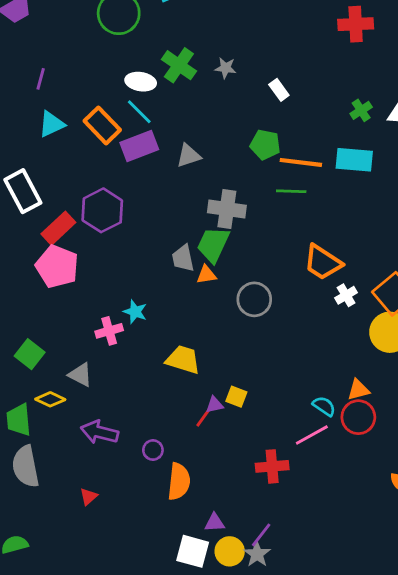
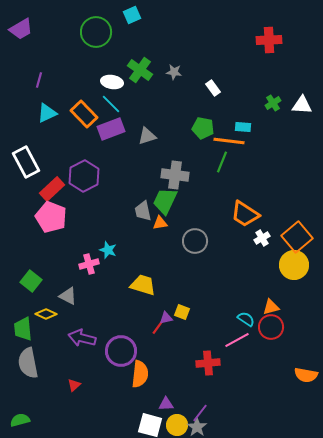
cyan rectangle: (354, 160) -> (243, 127), moved, size x0.6
green line: (291, 191) -> (222, 162), turned -70
purple circle: (153, 450) -> (121, 351), size x2.0

